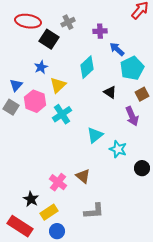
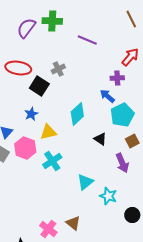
purple cross: (100, 31) -> (117, 78), moved
yellow triangle: (58, 85) -> (48, 132), turned 30

